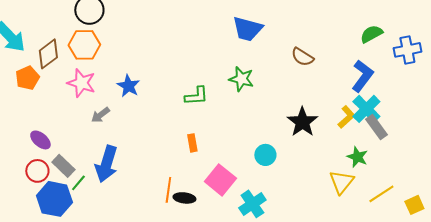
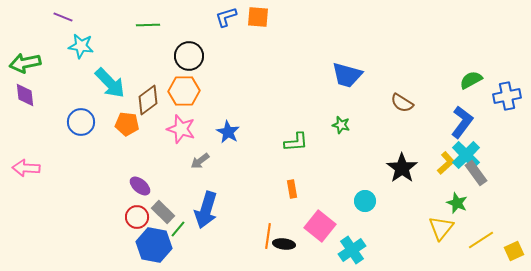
orange pentagon: (27, 78) -> (127, 124), turned 30
green star: (241, 79) -> (341, 125), size x0.7

